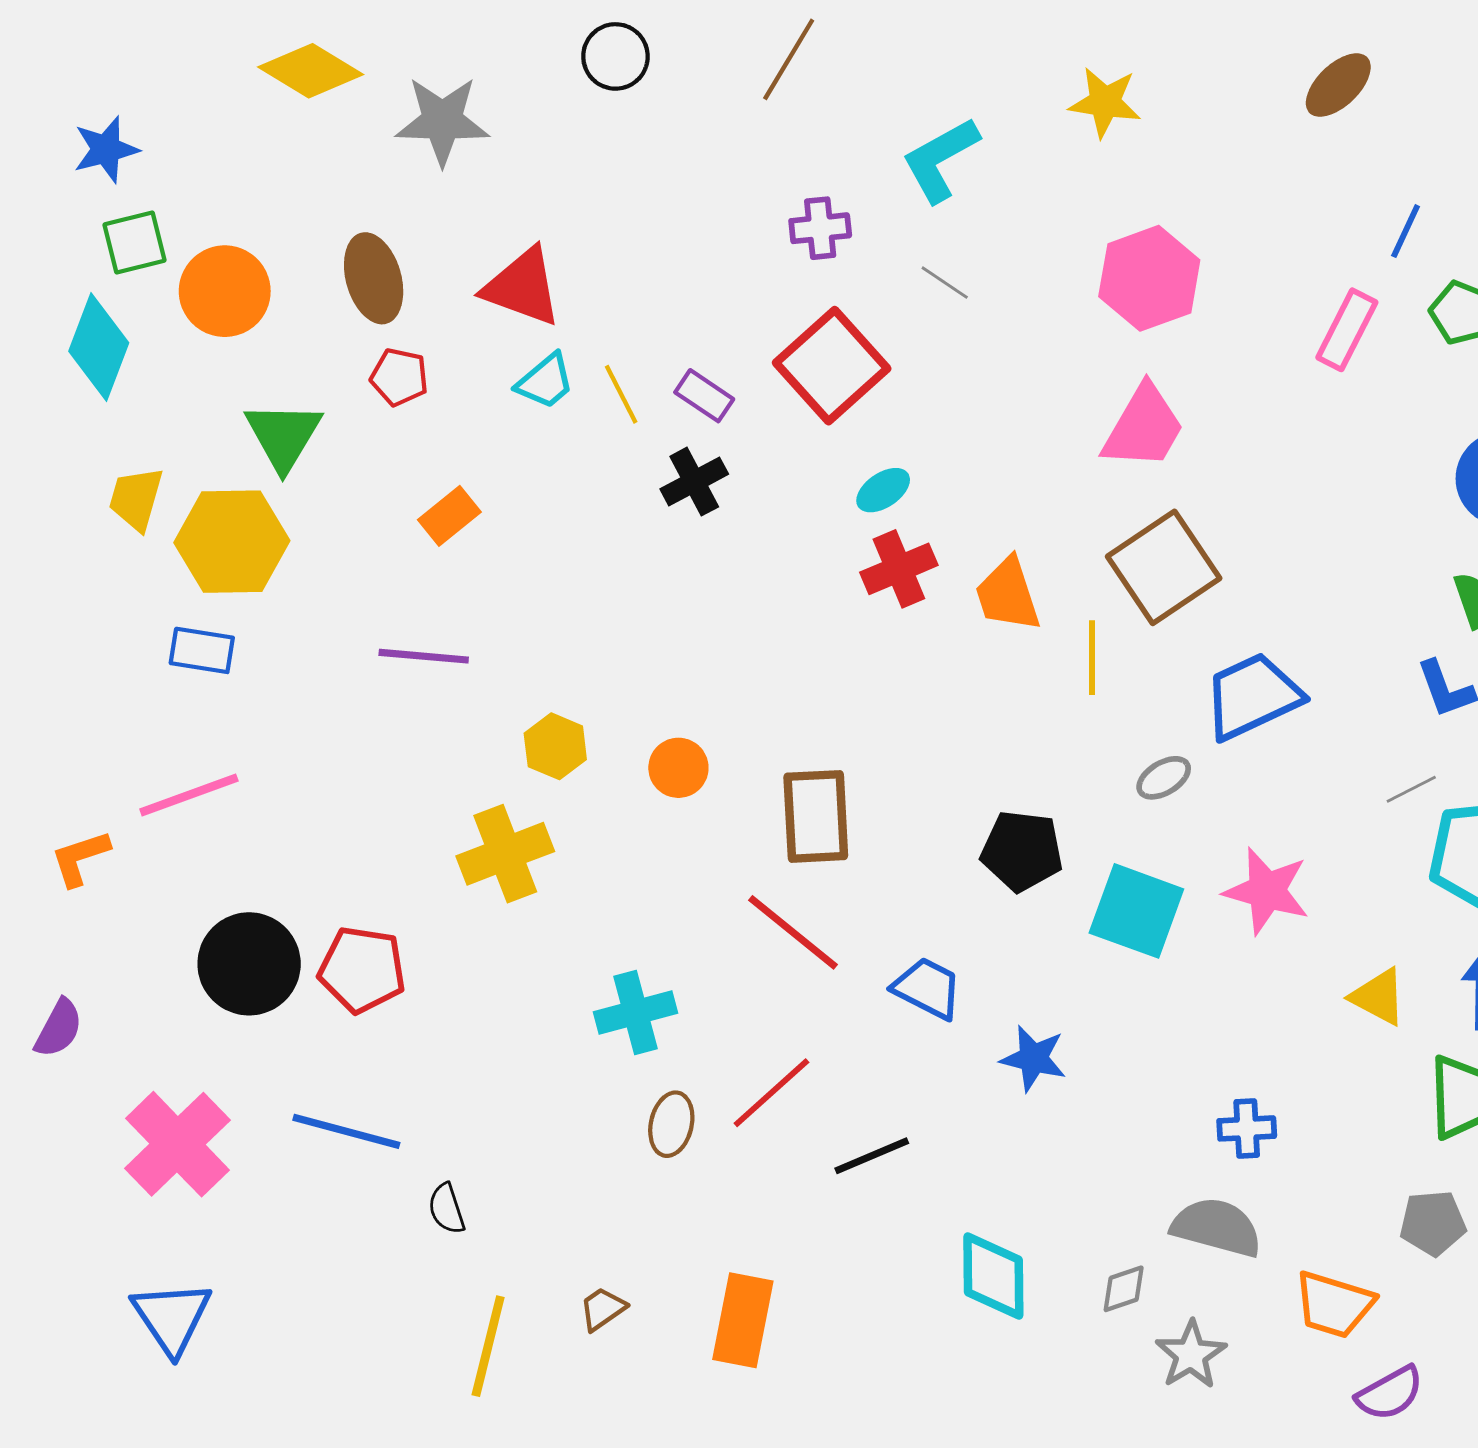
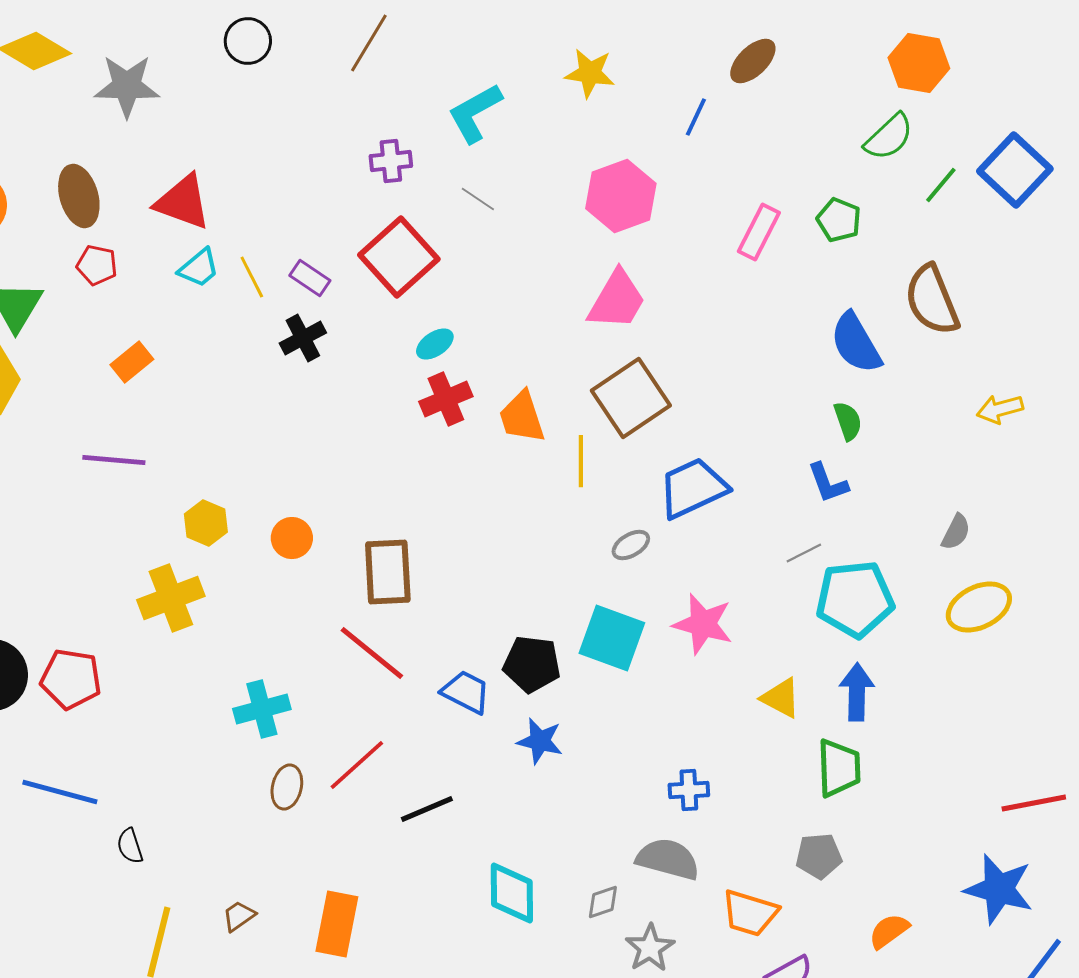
blue line: (1406, 231) -> (696, 117), moved
black pentagon: (1022, 851) -> (532, 664), moved

